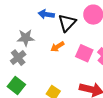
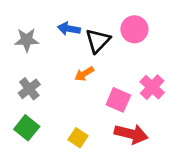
gray star: (26, 38) -> (27, 40), moved
pink square: (84, 53) -> (118, 100), moved

